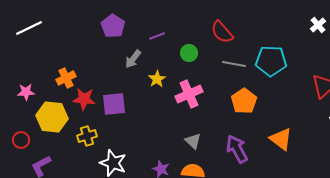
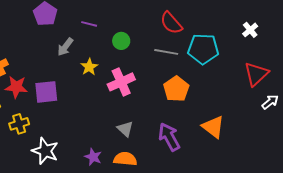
white cross: (318, 25) -> (250, 30), moved
red semicircle: (222, 32) -> (171, 23), moved
purple line: (157, 36) -> (89, 24), turned 35

